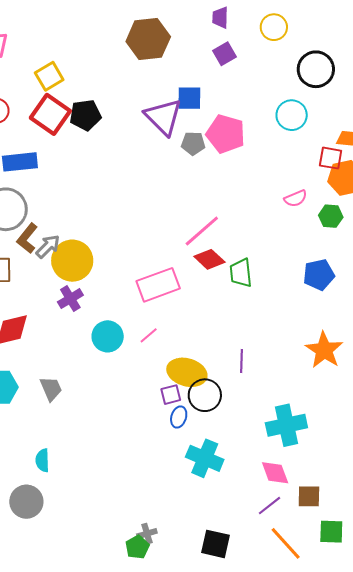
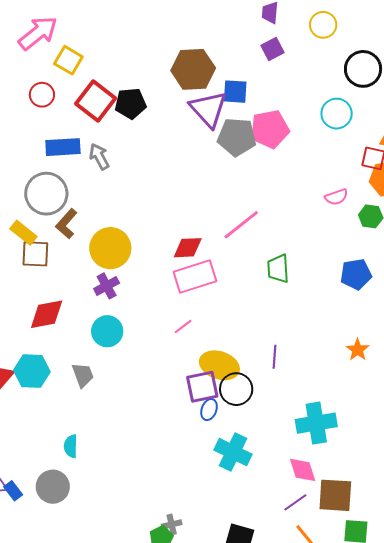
brown hexagon: (148, 39) -> (193, 69), moved
yellow square: (49, 76) -> (68, 60), moved, turned -32
pink pentagon: (226, 134) -> (270, 129), turned -30
gray pentagon: (193, 143) -> (237, 137), size x1.6
gray arrow: (48, 246) -> (99, 157), moved, turned -76
red diamond: (209, 259) -> (188, 248), moved, turned -48
cyan circle: (108, 336) -> (107, 331), moved
orange star: (324, 350) -> (358, 350), size x0.6
purple square: (171, 395) -> (202, 387), size x1.6
brown square: (309, 496) -> (335, 495), size x1.5

